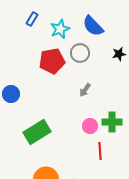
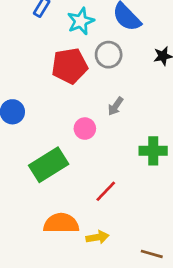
pink circle: (90, 126) -> (85, 129), moved
red line: (100, 151) -> (106, 191), moved, turned 48

